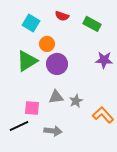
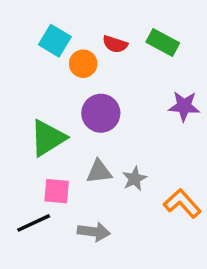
red semicircle: (62, 16) -> (115, 44), moved
orange circle: (47, 44) -> (83, 64), moved
green triangle: (27, 61) -> (48, 138), moved

